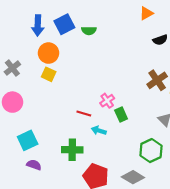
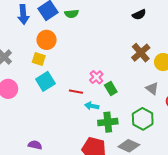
orange circle: (49, 53) -> (47, 40), moved
cyan square: (28, 140) -> (45, 81), moved
green cross: (72, 150) -> (108, 122), moved

